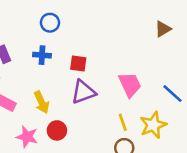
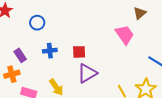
blue circle: (50, 23) -> (37, 23), moved
pink trapezoid: (130, 85) -> (125, 35), moved

